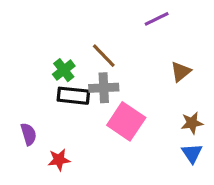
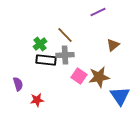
pink square: (126, 121) -> (79, 76), size x0.7
brown star: (192, 123) -> (99, 77), moved, size x1.5
blue triangle: (192, 153) -> (120, 96), size x1.5

